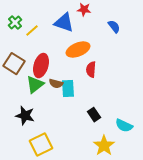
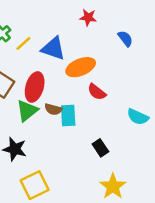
blue triangle: (64, 23) -> (53, 48), moved
red semicircle: (91, 70) -> (97, 92), turned -56
cyan semicircle: (124, 126) -> (138, 117), moved

